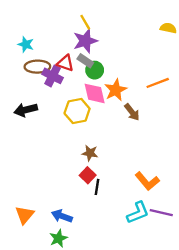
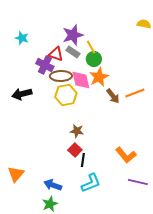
yellow line: (85, 22) -> (91, 47), moved
brown ellipse: (37, 67) -> (61, 76), moved
green circle: (95, 70) -> (94, 59), moved
orange line: (158, 83) -> (135, 93), moved
cyan L-shape: (138, 213) -> (91, 183), moved
orange triangle: (25, 215) -> (16, 174), moved

